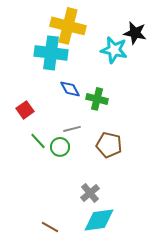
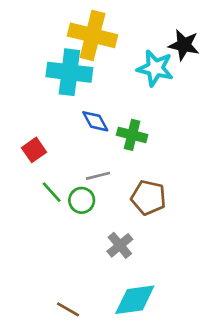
gray cross: (90, 193) -> (120, 245), moved

